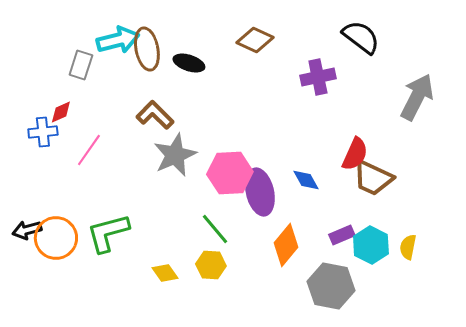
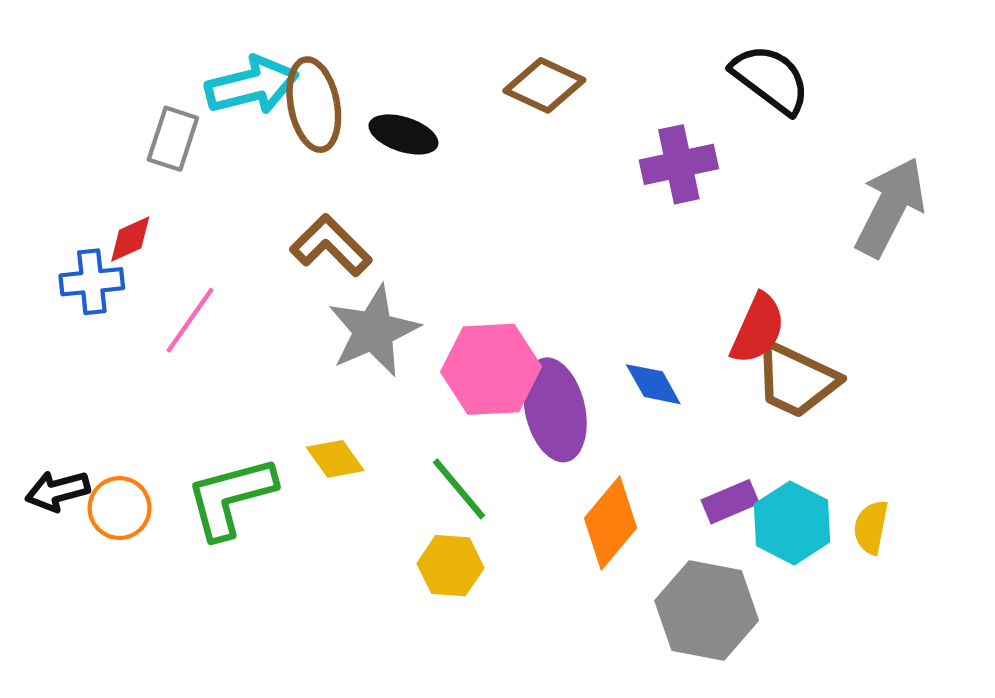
orange circle: (56, 238) -> (120, 508), size x0.7
yellow diamond: (165, 273) -> (335, 459), moved

